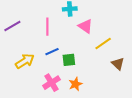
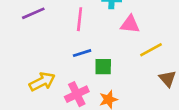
pink triangle: (85, 26) -> (130, 24), turned -35
yellow arrow: (25, 61) -> (42, 82), moved

